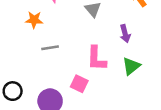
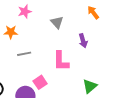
green triangle: (131, 66) -> (90, 86), moved
pink square: (79, 84) -> (40, 82), moved, turned 32

